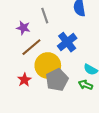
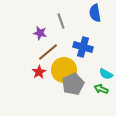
blue cross: (67, 42) -> (83, 47), turned -36
red star: (24, 80) -> (39, 72), moved

